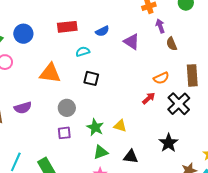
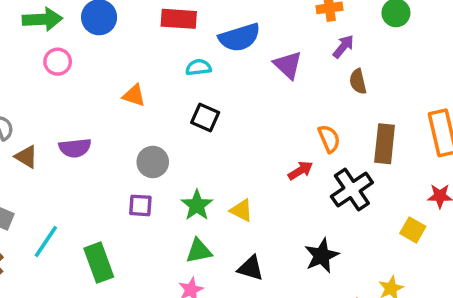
purple arrow: (160, 26) -> (343, 46), turned 48
blue semicircle: (102, 31) -> (239, 37), size x1.6
orange triangle: (50, 73) -> (134, 95), size x0.6
orange semicircle: (161, 78) -> (329, 139), turned -98

